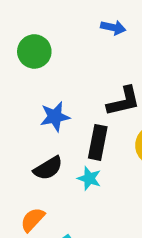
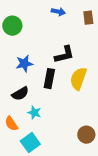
cyan star: (89, 178) -> (34, 113), moved
orange semicircle: (33, 220) -> (11, 124), turned -77

